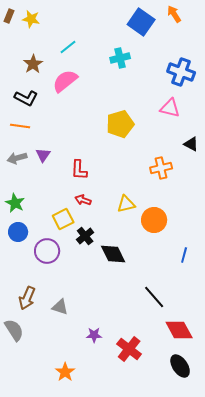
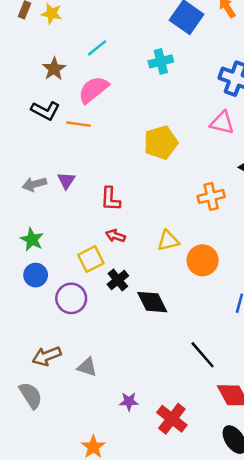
orange line: (20, 126) -> (79, 124), moved
brown arrow: (27, 298) -> (47, 356), turned 45

